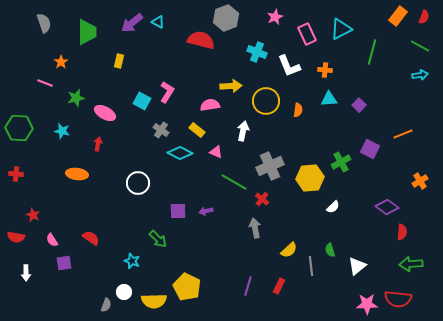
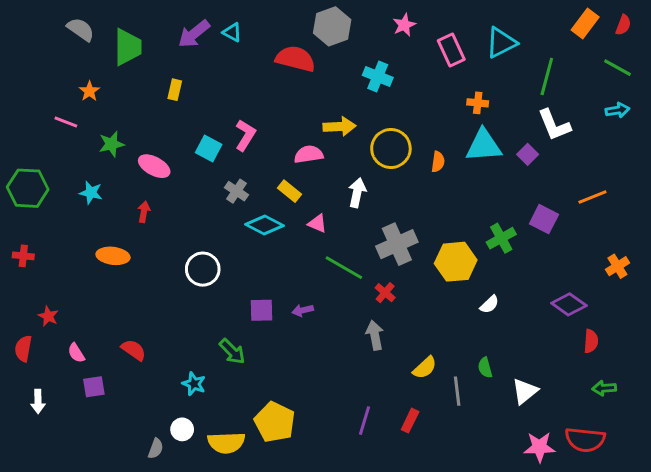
gray semicircle: (44, 23) -> (81, 29), moved, turned -36
white L-shape: (289, 66) -> (554, 125), moved
cyan triangle: (329, 99) -> (484, 146), size x1.5
red semicircle: (16, 237) -> (23, 349), turned 90
green arrow: (411, 264) -> (604, 388), size x0.7

